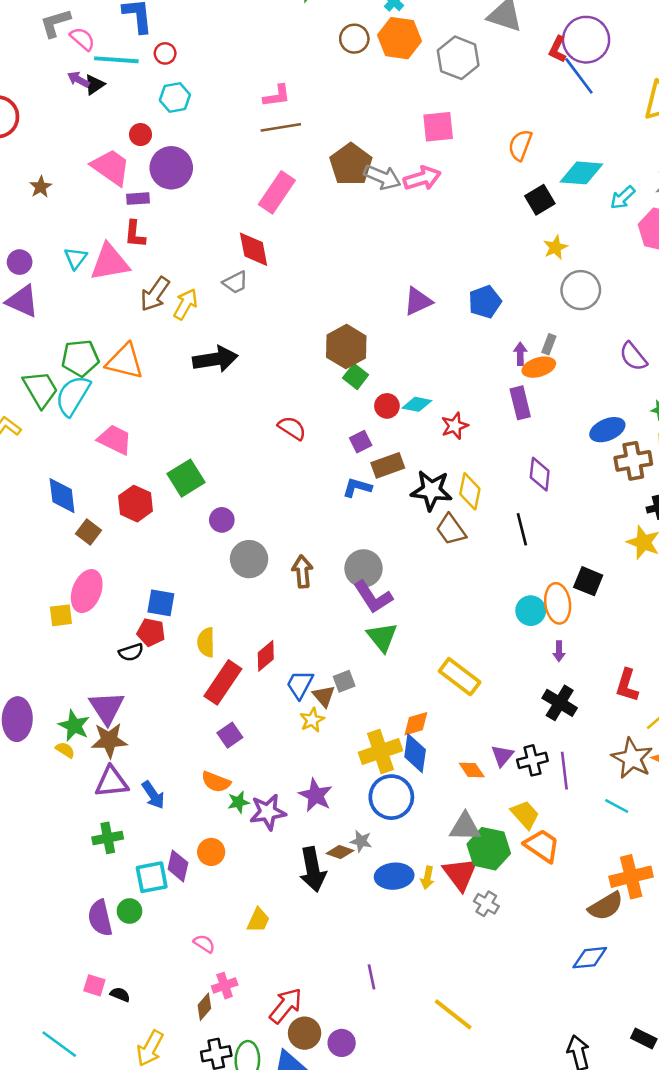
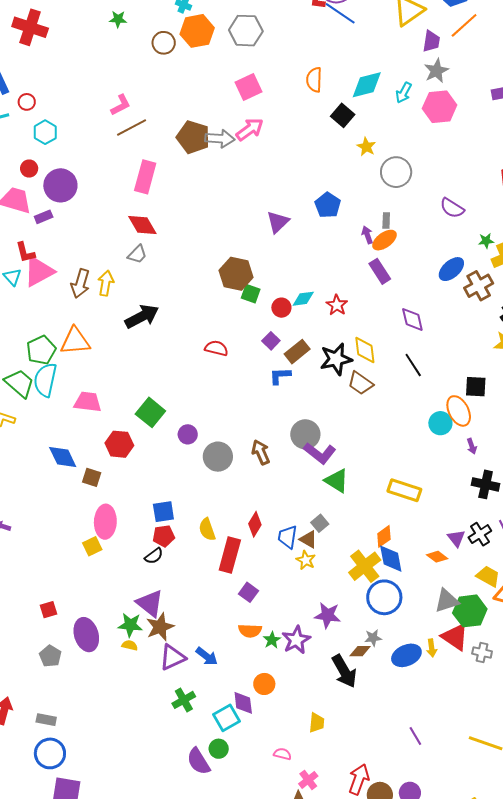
red L-shape: (135, 234) -> (25, 252), moved

